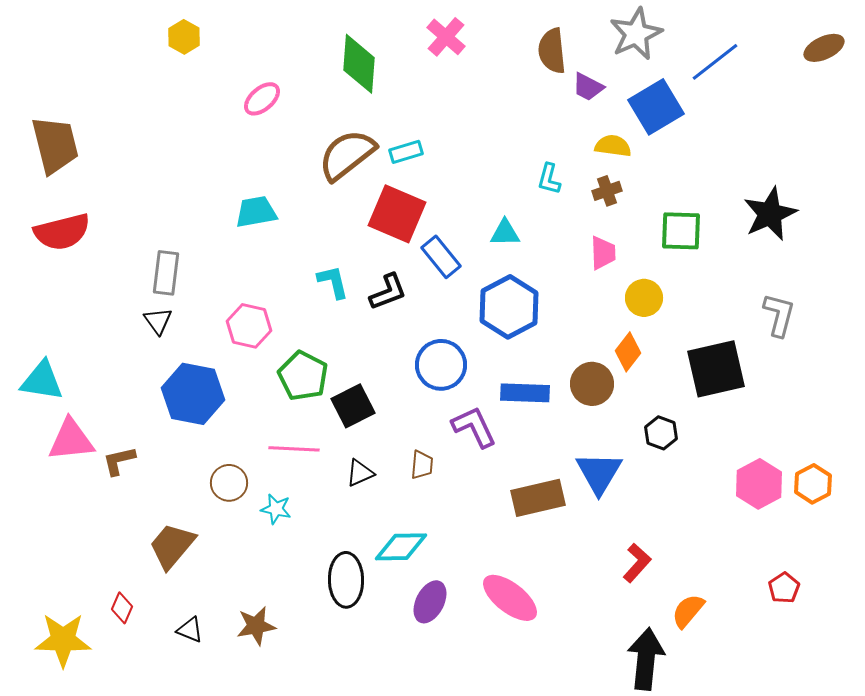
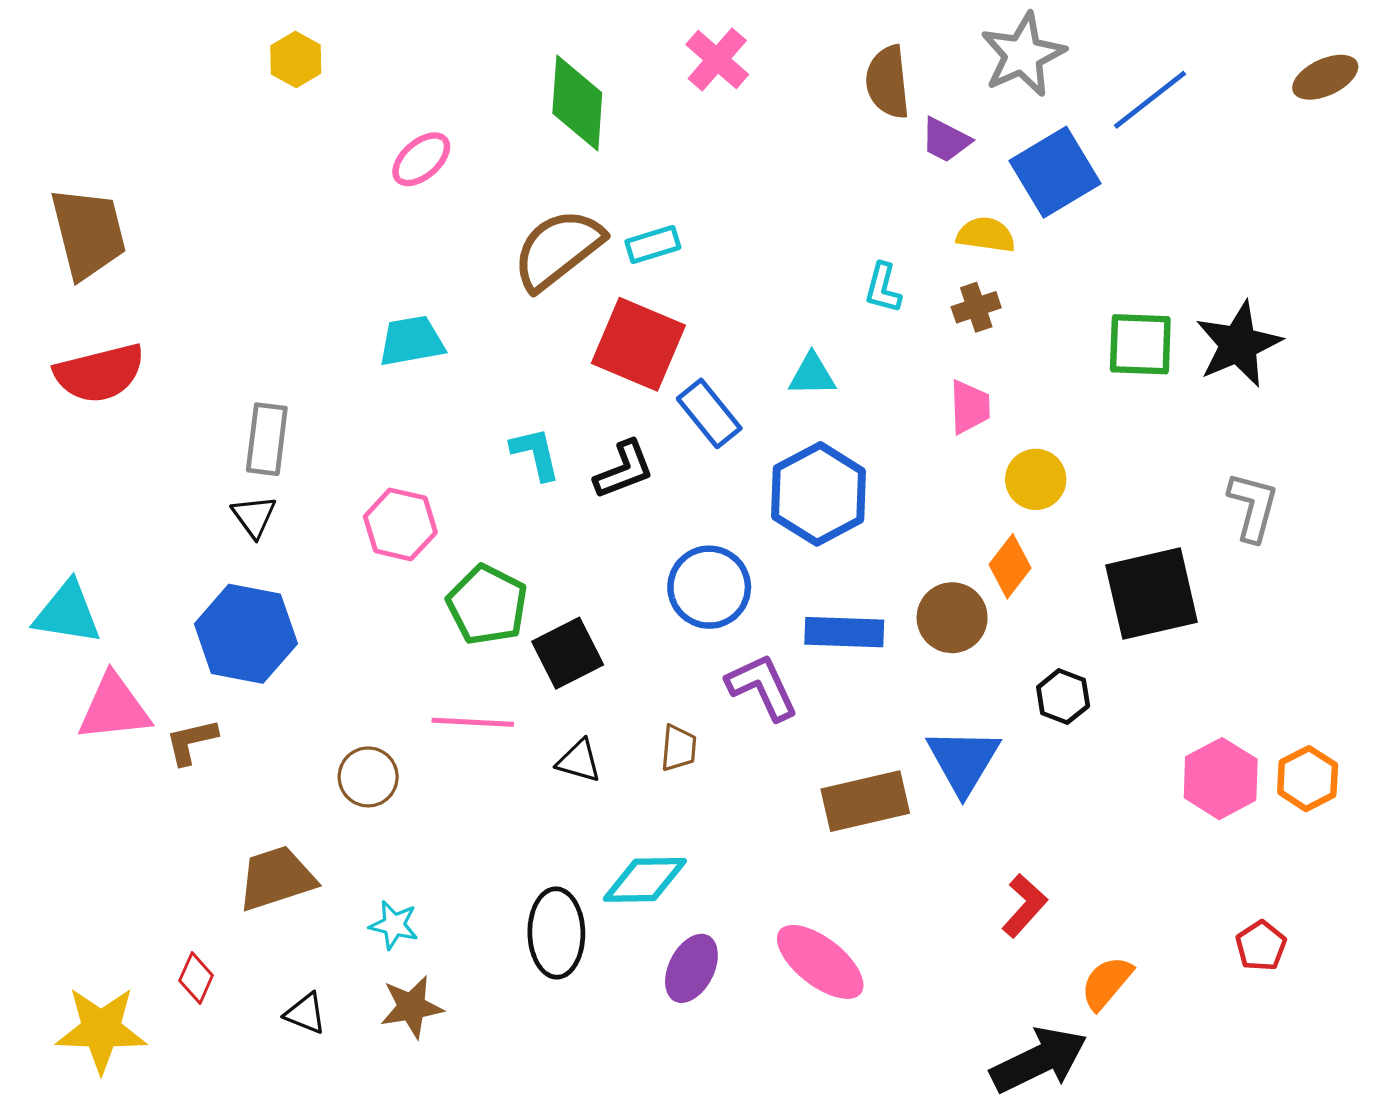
green square: (681, 231) -> (1140, 344), moved
blue hexagon: (193, 394) -> (246, 634), moved
black triangle: (360, 473) -> (579, 761), turned 40
cyan star: (276, 509) -> (394, 925), moved
brown trapezoid: (172, 546) -> (276, 878), turned 32
black arrow: (646, 659) -> (1039, 1060), turned 58

